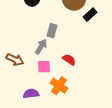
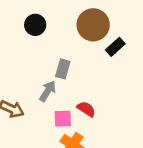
pink square: (44, 67) -> (63, 119), moved

